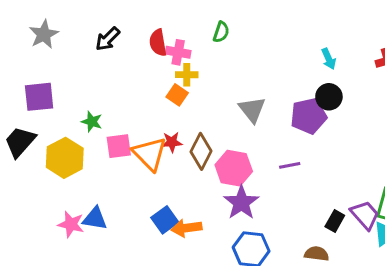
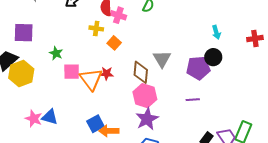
yellow cross: (187, 75) -> (96, 28), moved
brown diamond: (201, 151) -> (141, 72), moved, turned -30
yellow hexagon: (65, 158) -> (21, 73), moved
purple line: (290, 165) -> (193, 100), moved

